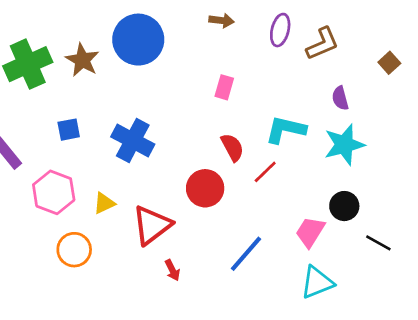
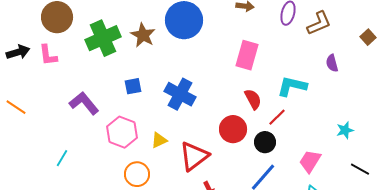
pink rectangle: (224, 87) -> (247, 55), size x1.6
cyan star: (344, 145) -> (345, 130), moved, size x0.6
black circle: (344, 206) -> (265, 142), moved

